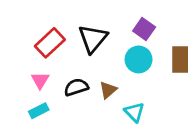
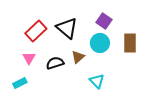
black triangle: (93, 39) -> (67, 28), turned -30
brown triangle: (108, 90) -> (78, 57), moved
cyan rectangle: (39, 111) -> (20, 83), moved

